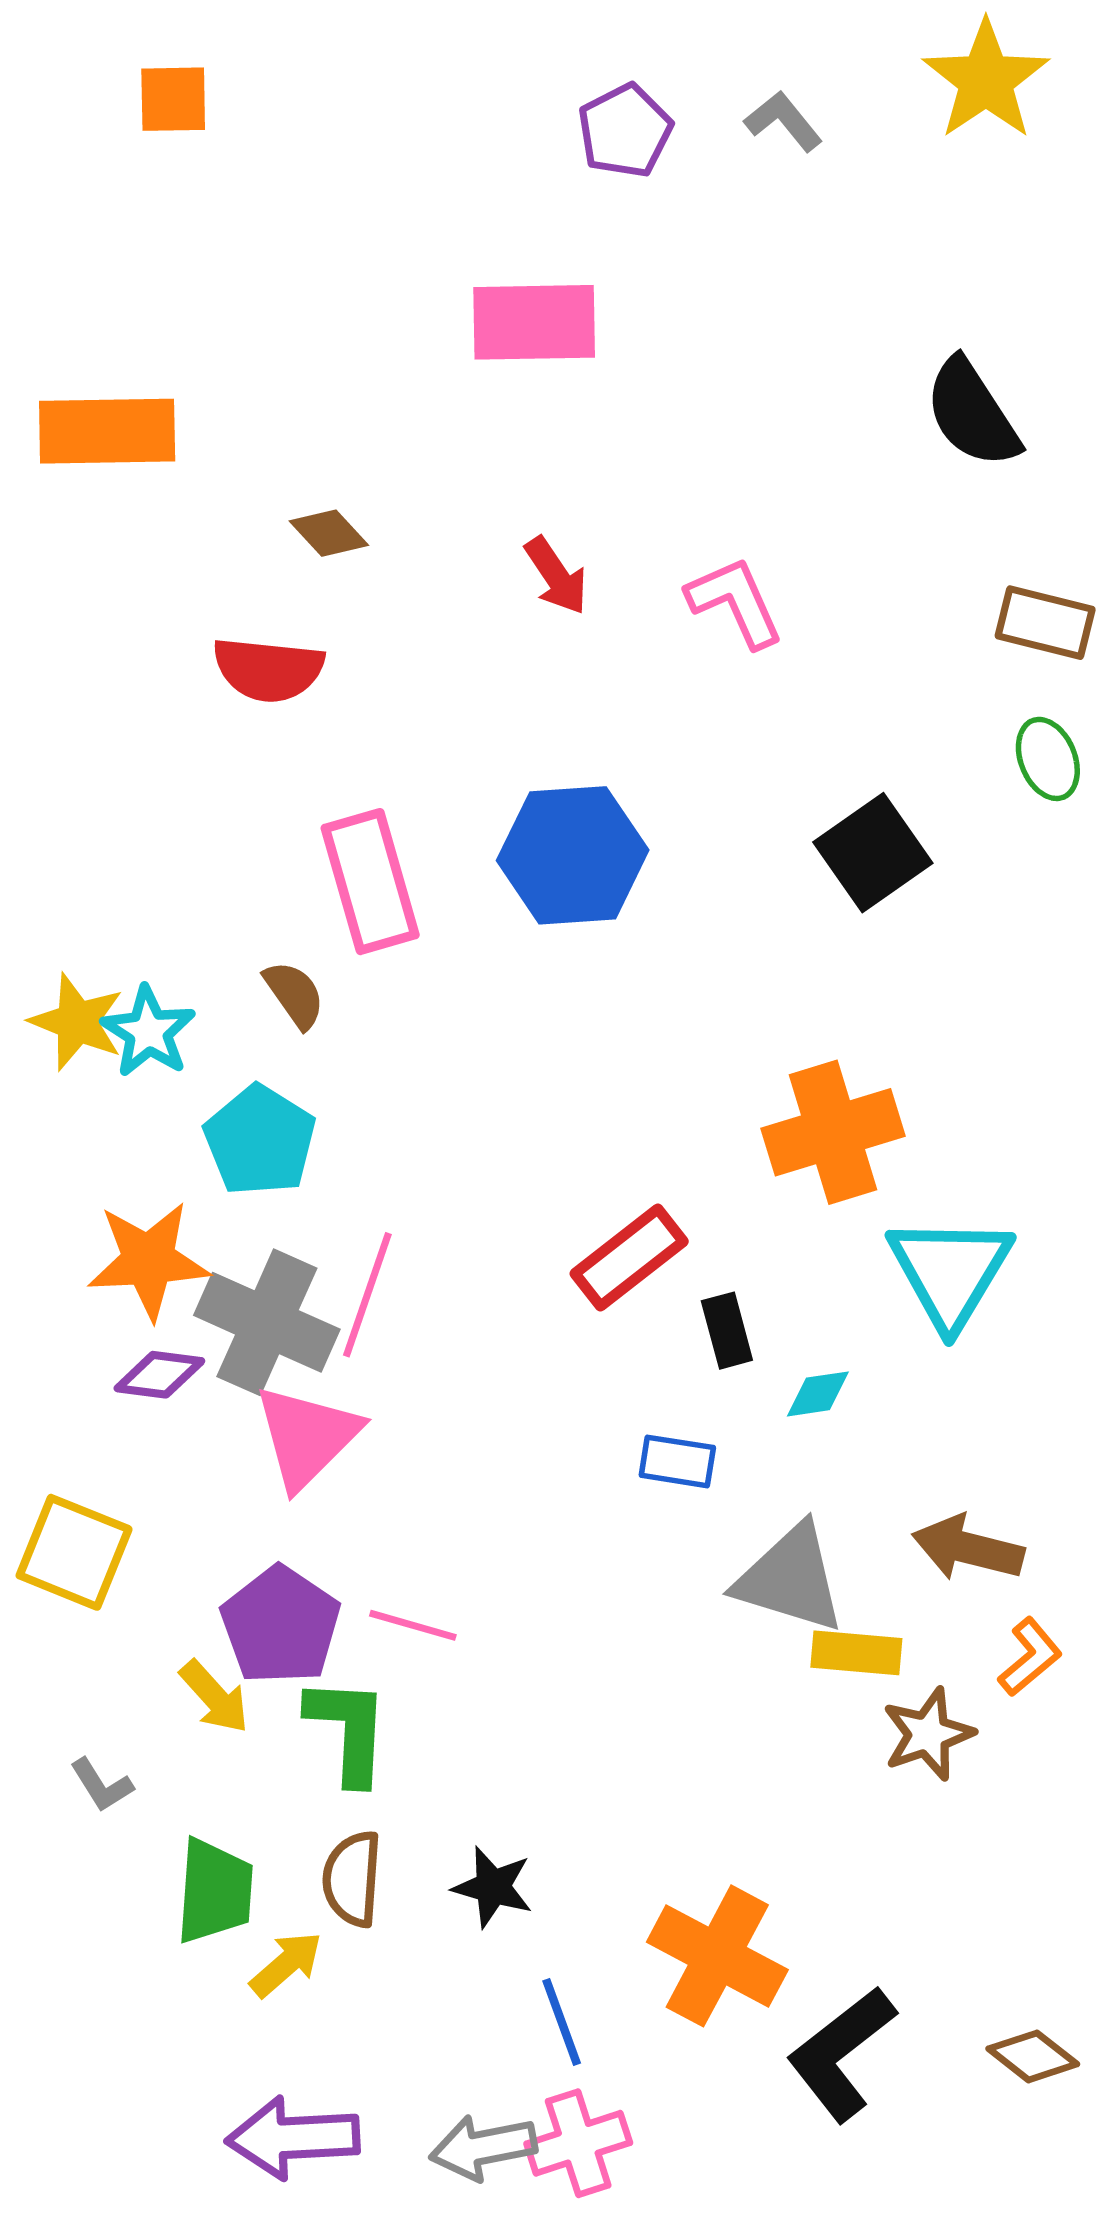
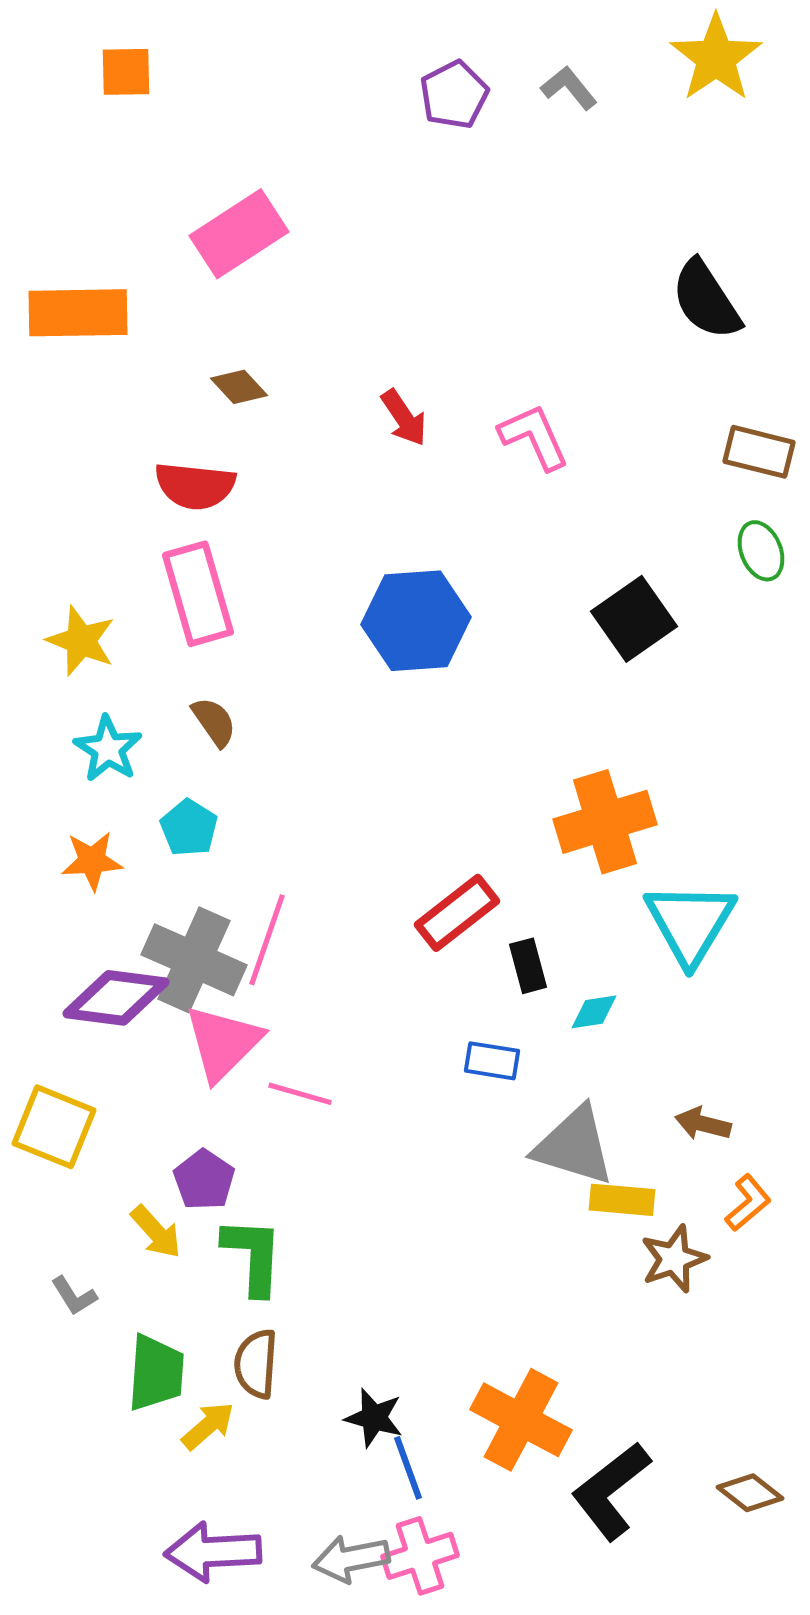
pink rectangle: (534, 322) -> (239, 234), moved, turned -32
pink rectangle: (370, 882) -> (198, 594), moved
yellow star: (77, 1022) -> (81, 641), moved
cyan pentagon: (260, 1140) -> (189, 828), size x0.7
orange star: (148, 1260) -> (92, 861), moved, size x0.7
purple diamond: (159, 1375) -> (116, 998), size x1.6
brown arrow: (968, 1548) -> (703, 1124), size x0.7
purple pentagon: (281, 1625) -> (204, 1180), size x0.7
pink line: (413, 1625) -> (300, 1094), moved
black star: (493, 1887) -> (374, 1418), moved

